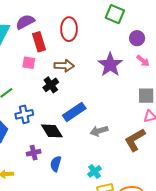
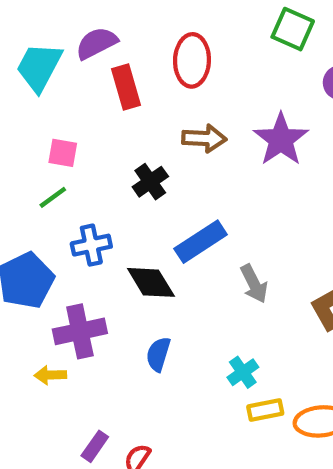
pink square: (29, 63) -> (63, 153), moved
brown arrow: (64, 66) -> (204, 138), moved
gray arrow: (99, 131) -> (254, 284), turned -102
purple cross: (34, 153) -> (80, 331), moved, size x1.6

